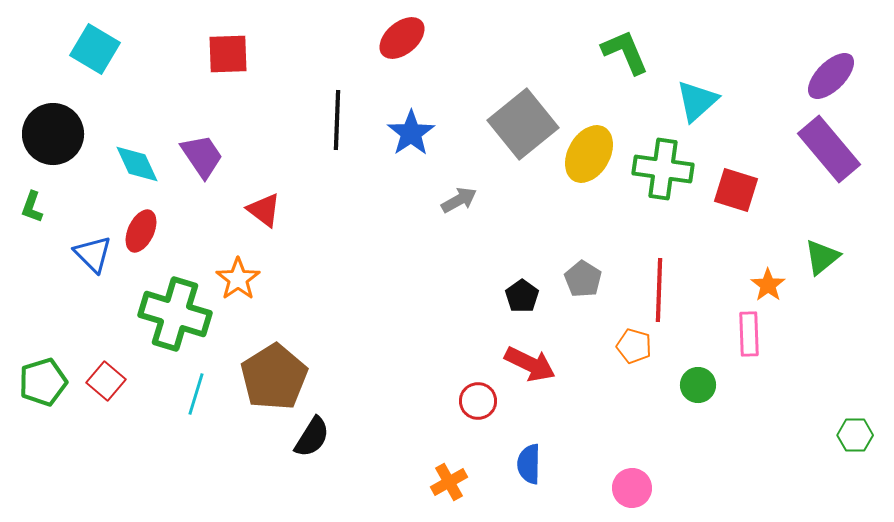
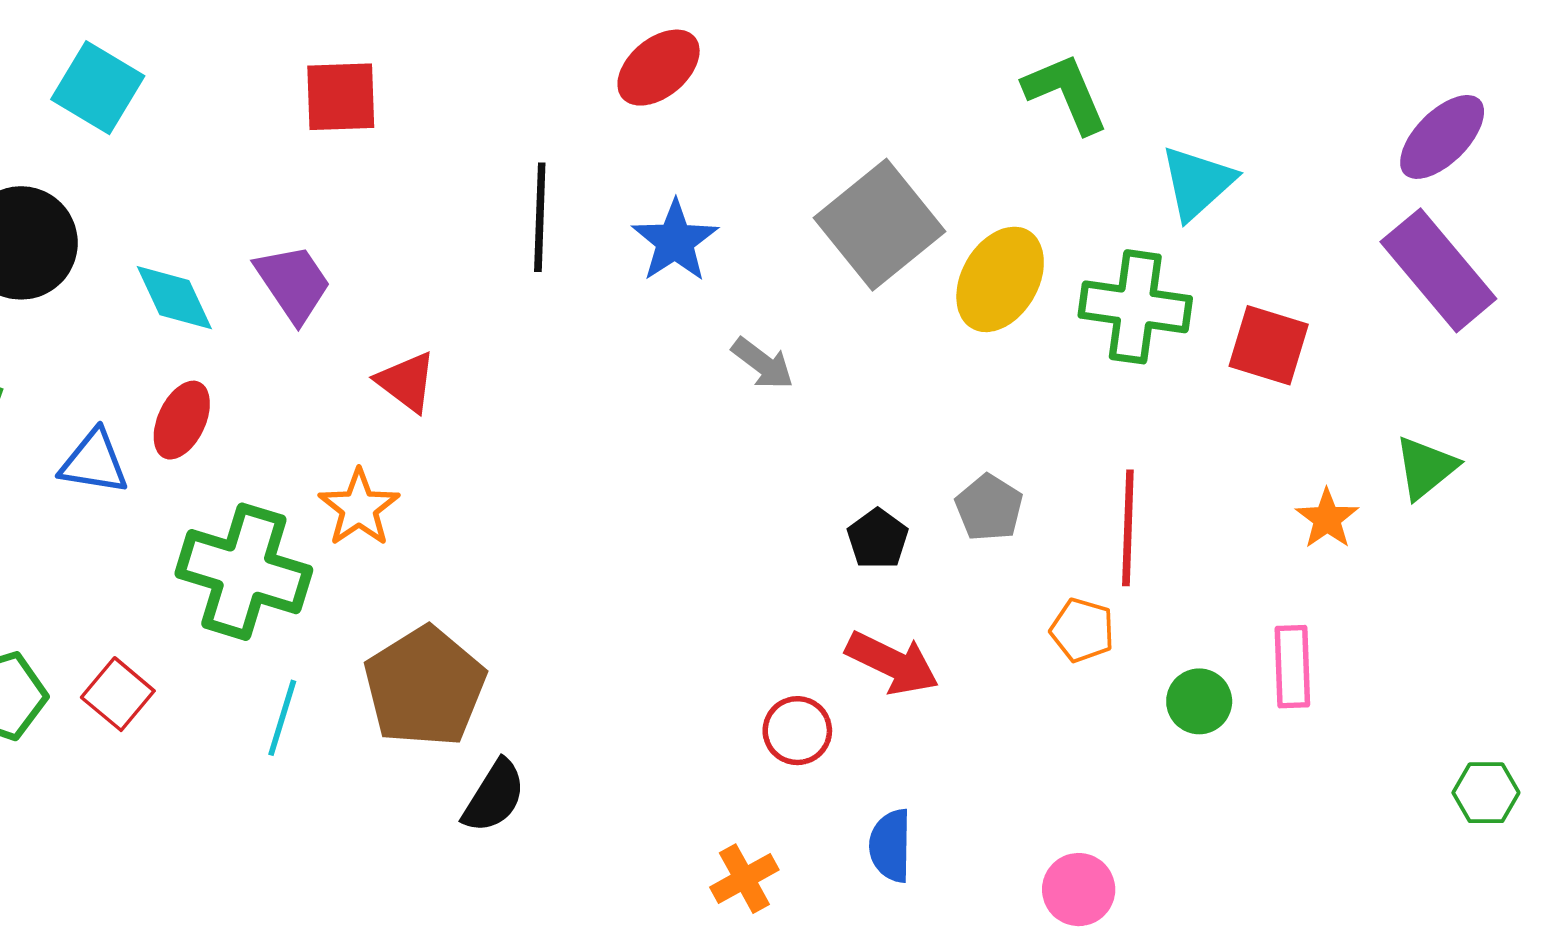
gray arrow: (459, 200) -> (763, 363), turned 66
blue triangle: (93, 254) -> (94, 462), turned -36
pink rectangle: (749, 334) -> (1292, 667), moved

